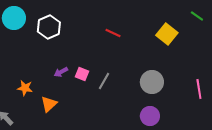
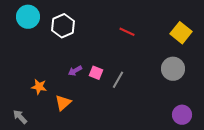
gray circle: (152, 82) -> (173, 69), moved
purple circle: (150, 116) -> (182, 115), moved

